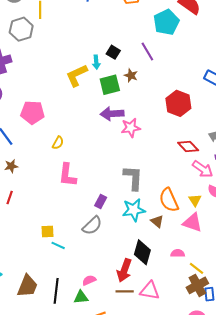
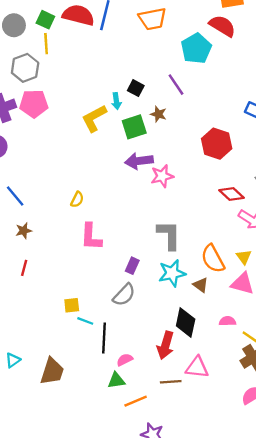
pink pentagon: (32, 112) -> (34, 104), moved
black line: (56, 291) -> (104, 338), moved
brown line: (125, 291) -> (171, 382), moved

